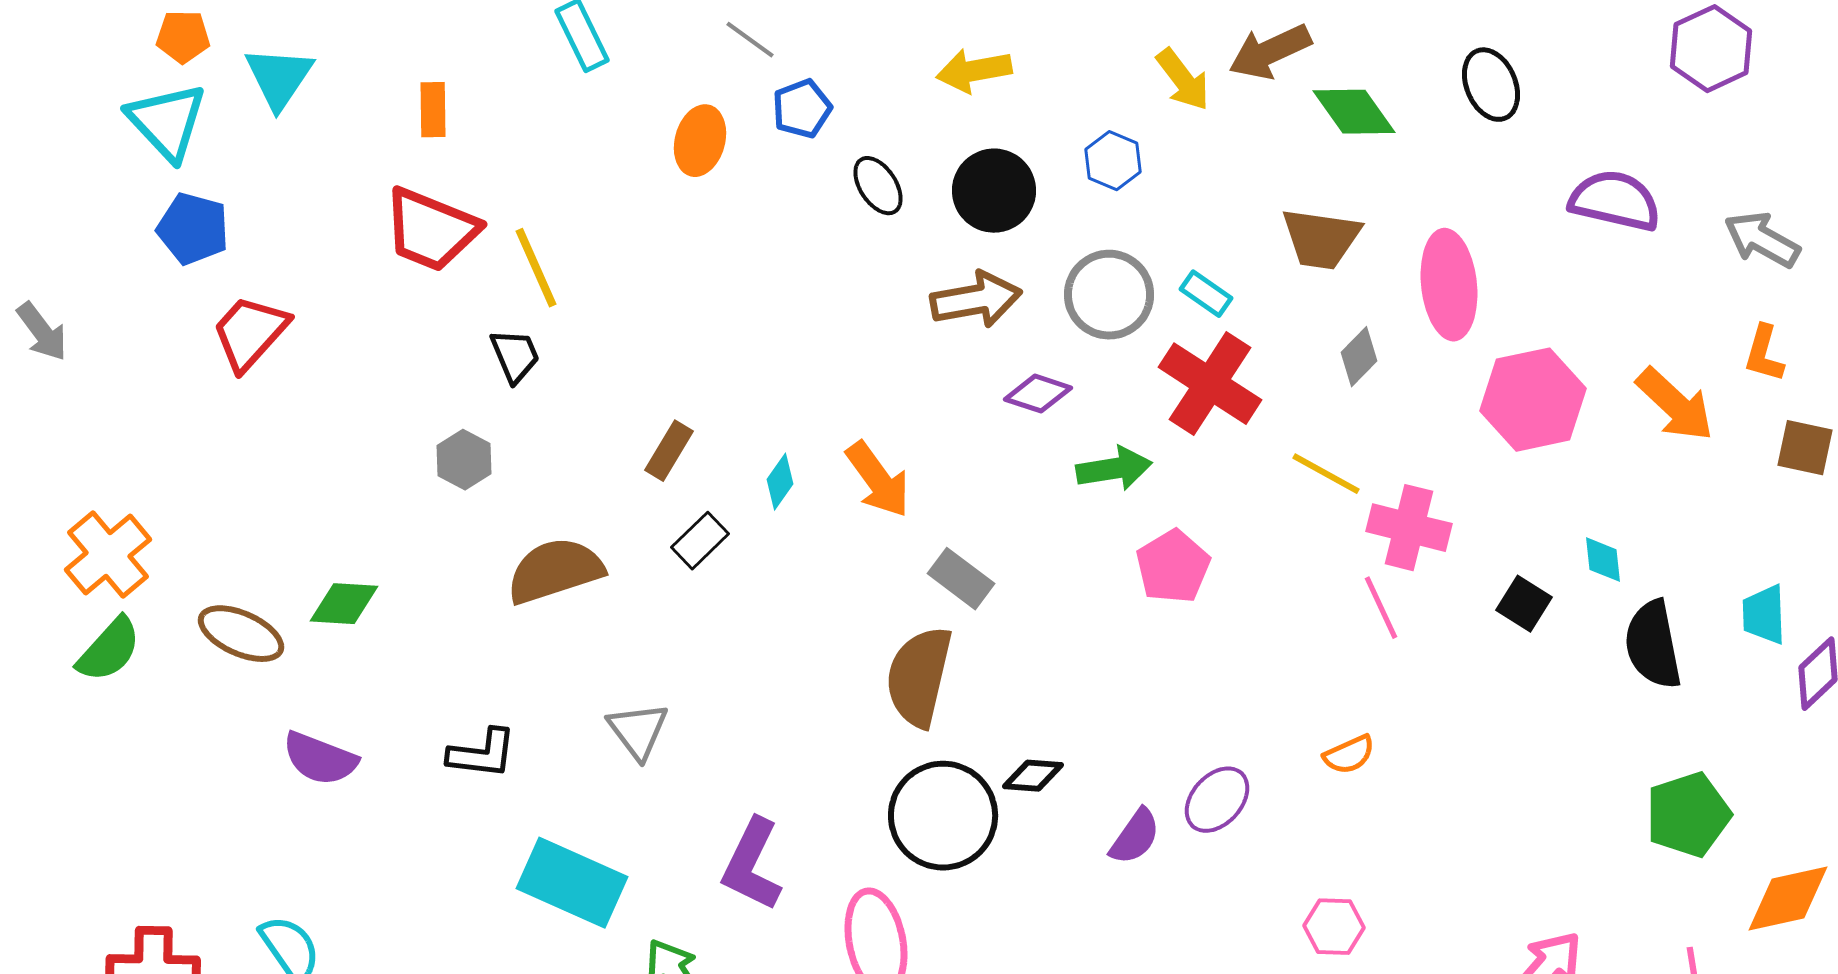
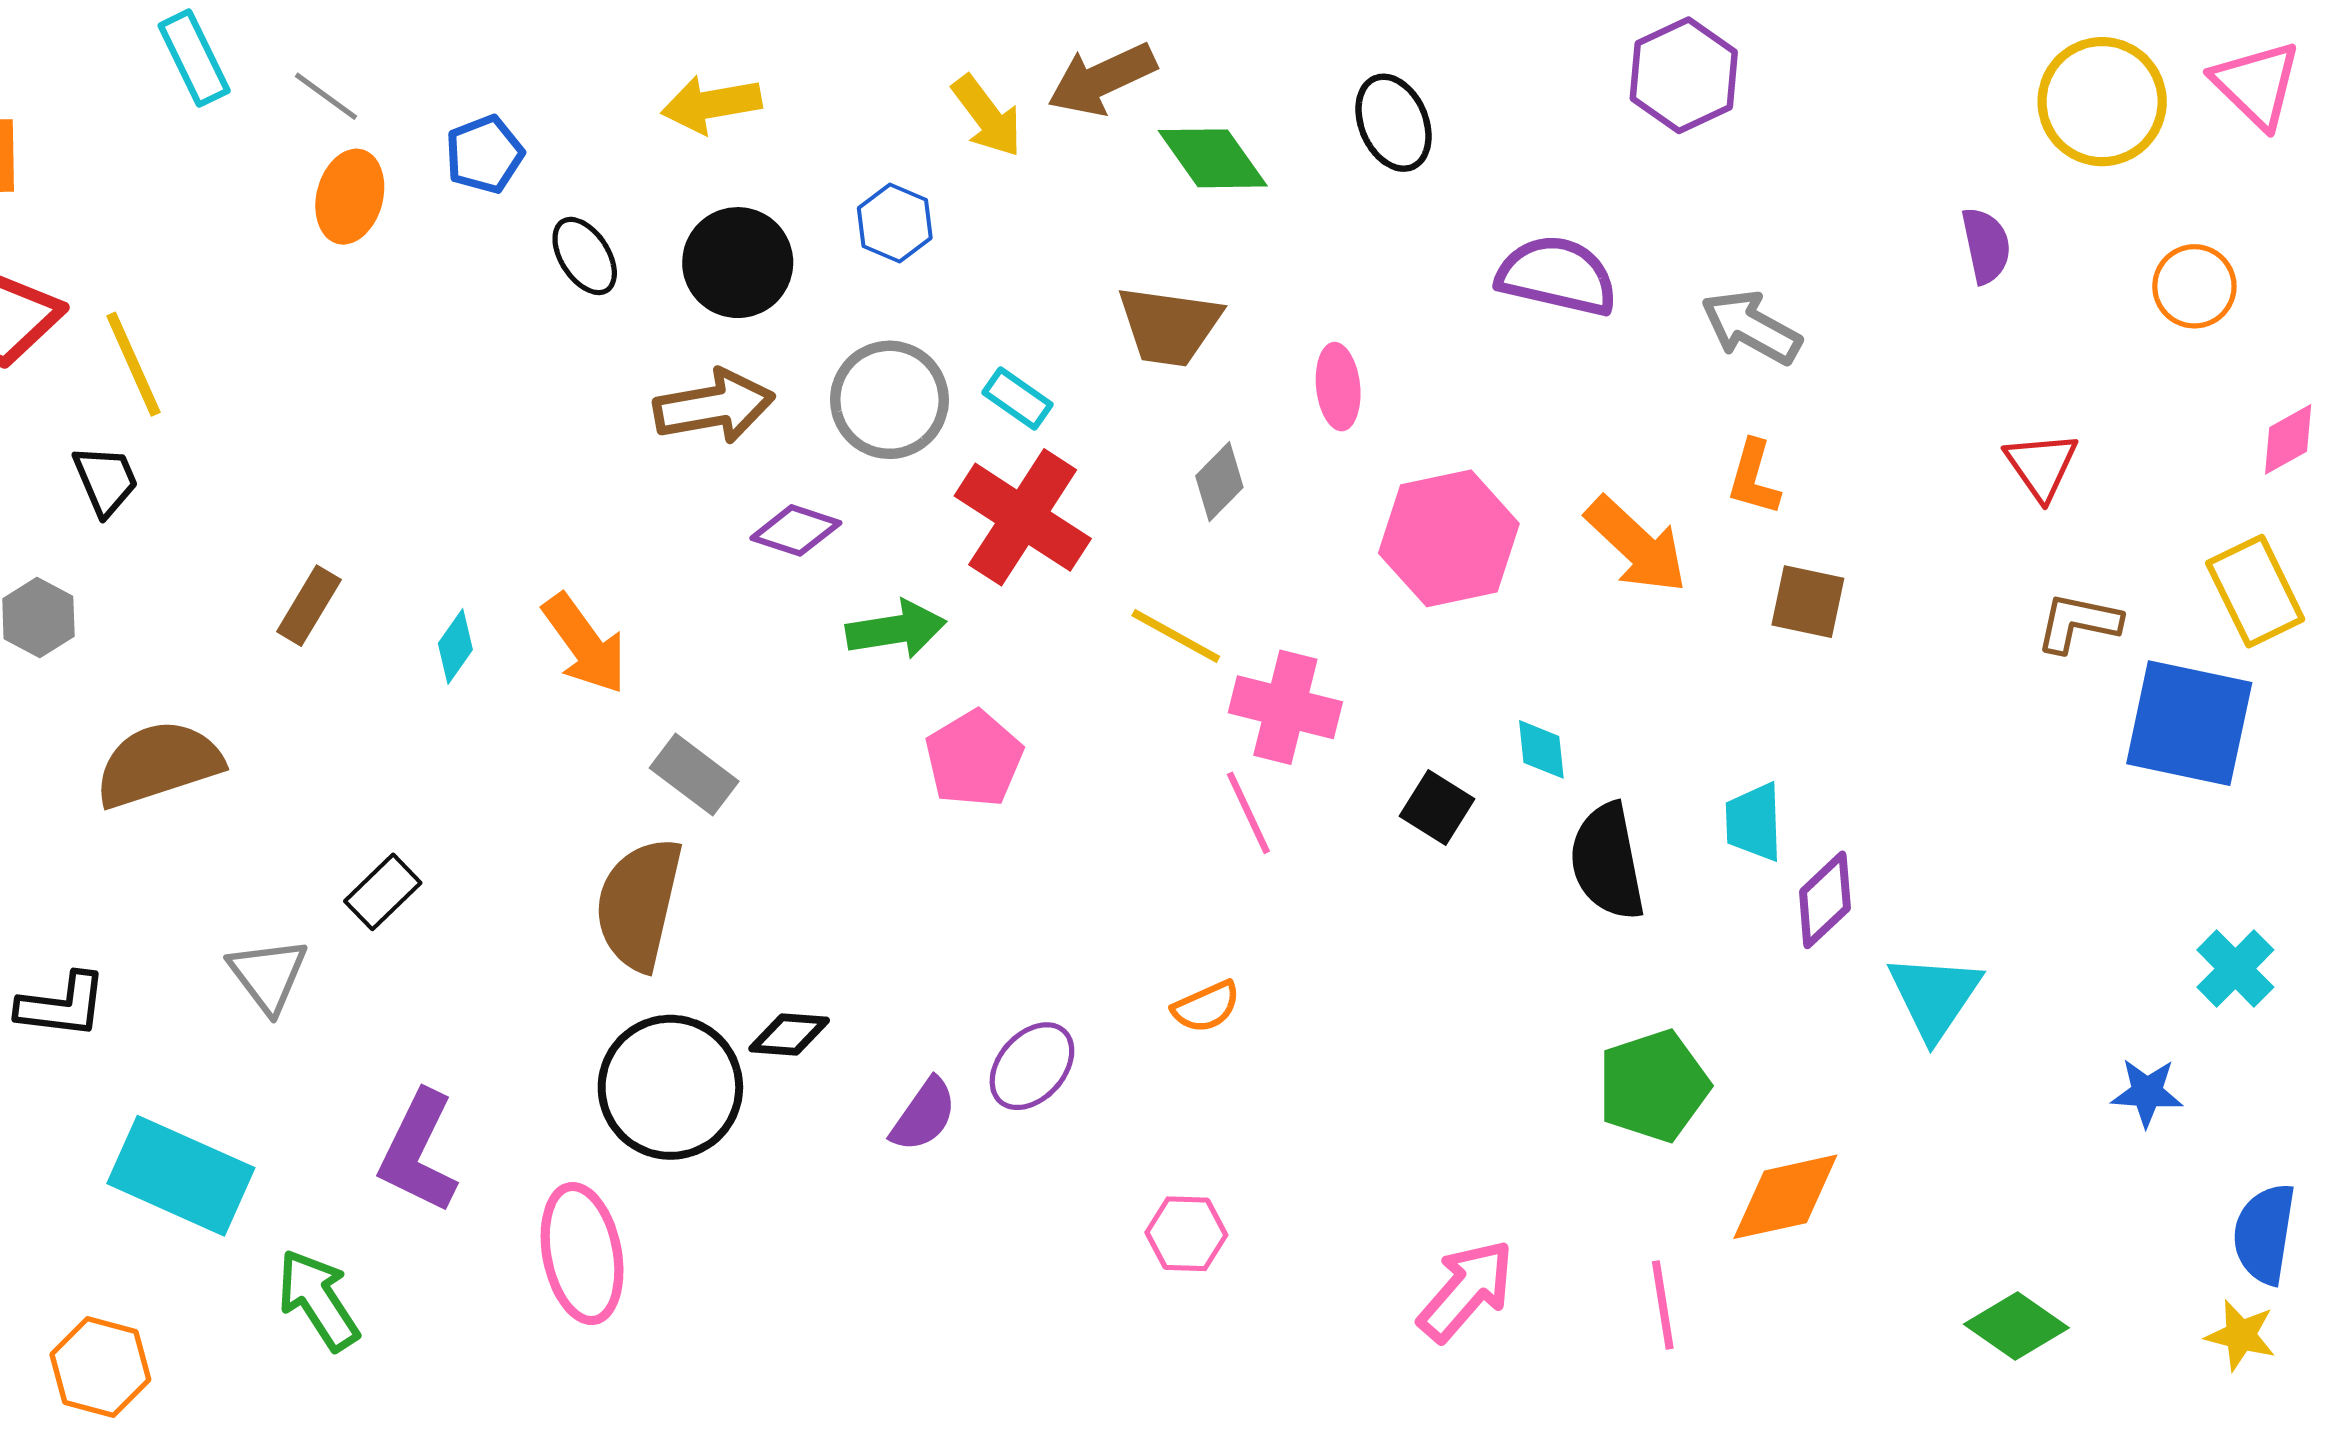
gray line: (750, 40) -> (326, 96), moved
pink ellipse: (1449, 285) -> (1338, 387), size x0.6
black rectangle: (700, 541) -> (383, 892), moved

